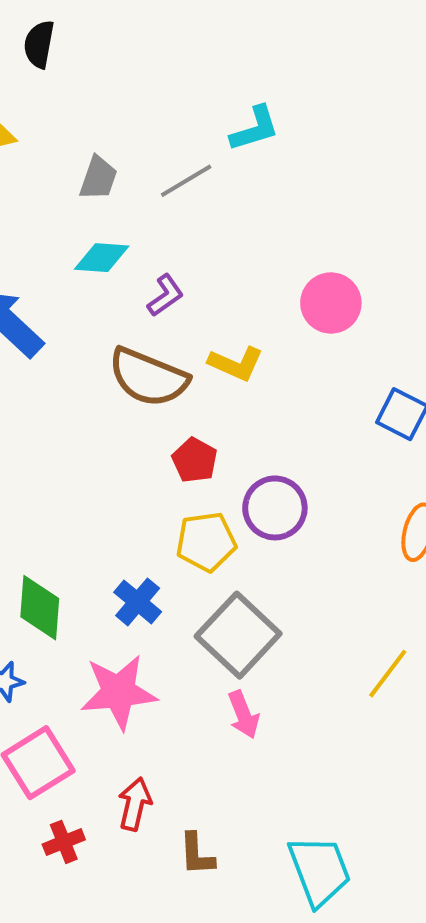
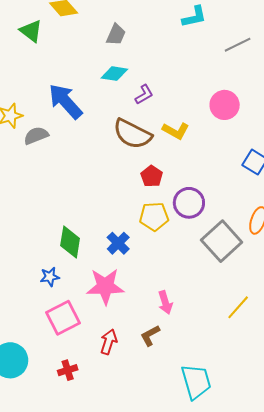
gray line: (186, 181) -> (238, 45), moved
gray square: (238, 635) -> (222, 241), moved
yellow line: (388, 674) -> (238, 307), moved
red cross: (64, 842) -> (68, 370), moved
brown L-shape: (197, 854) -> (150, 336), moved, turned 60

